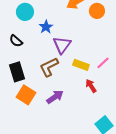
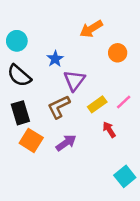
orange circle: (97, 11) -> (118, 53), moved
cyan circle: (25, 12) -> (17, 41), moved
black semicircle: (16, 41) -> (19, 76), size x1.5
yellow rectangle: (81, 65) -> (97, 104), turned -56

